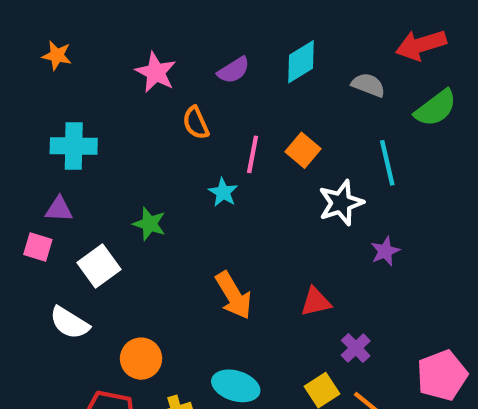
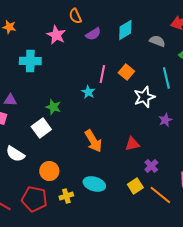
orange semicircle: (196, 123) -> (75, 16), moved
cyan cross: (74, 146) -> (30, 61), moved
white square: (99, 266) -> (41, 128), moved

